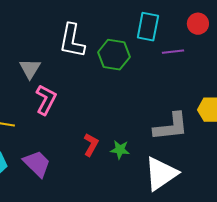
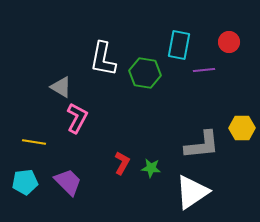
gray triangle: (30, 69) -> (61, 87), turned -30

